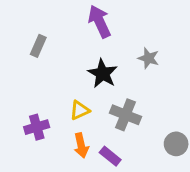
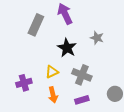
gray rectangle: (38, 46) -> (36, 25), moved, size x1.5
purple rectangle: (110, 156) -> (82, 100), moved, turned -56

